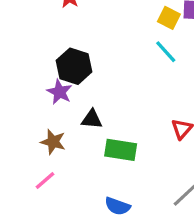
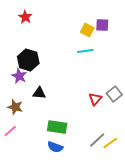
cyan line: (166, 52) -> (85, 51), turned -56
green rectangle: (121, 150) -> (57, 127), moved

